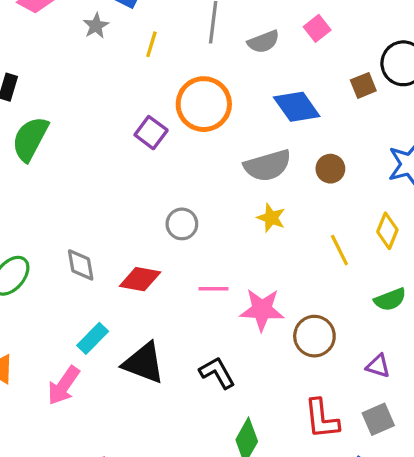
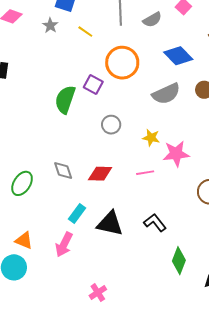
yellow line: (151, 44) -> (85, 32), turned -63
green semicircle: (30, 139) -> (65, 100), moved
yellow star: (271, 218) -> (151, 138), moved
gray circle: (182, 224) -> (111, 125), moved
pink star: (262, 310) -> (176, 154), moved

